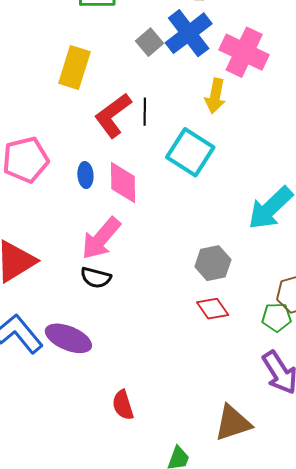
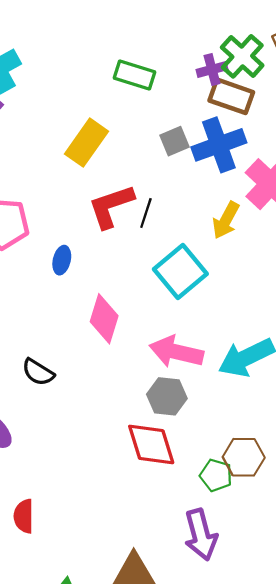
pink diamond: (123, 183) -> (104, 319), moved
pink arrow: (101, 238) -> (176, 352), moved, turned 45
red diamond: (213, 309) -> (151, 445), size x1.5

